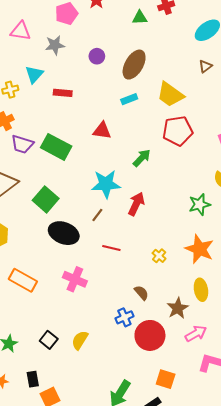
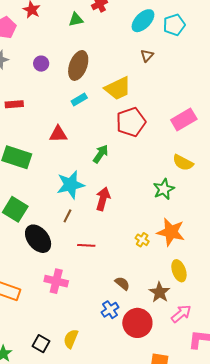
yellow trapezoid: (170, 95) -> (118, 88), turned -52
black ellipse: (64, 233) -> (38, 239), turned 40
yellow cross: (159, 256) -> (142, 240), moved

